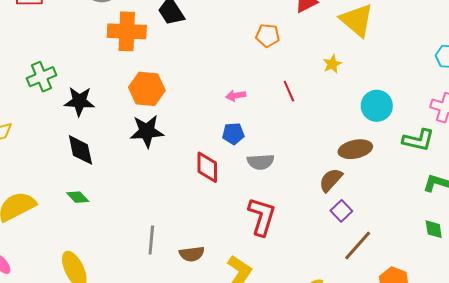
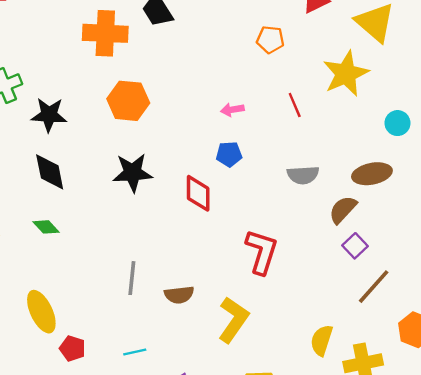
yellow star: (332, 64) -> (346, 74), size x2.0
cyan circle: (377, 106) -> (397, 123), size x0.7
black star: (147, 131) -> (133, 173), moved
gray semicircle: (261, 162) -> (303, 175), moved

